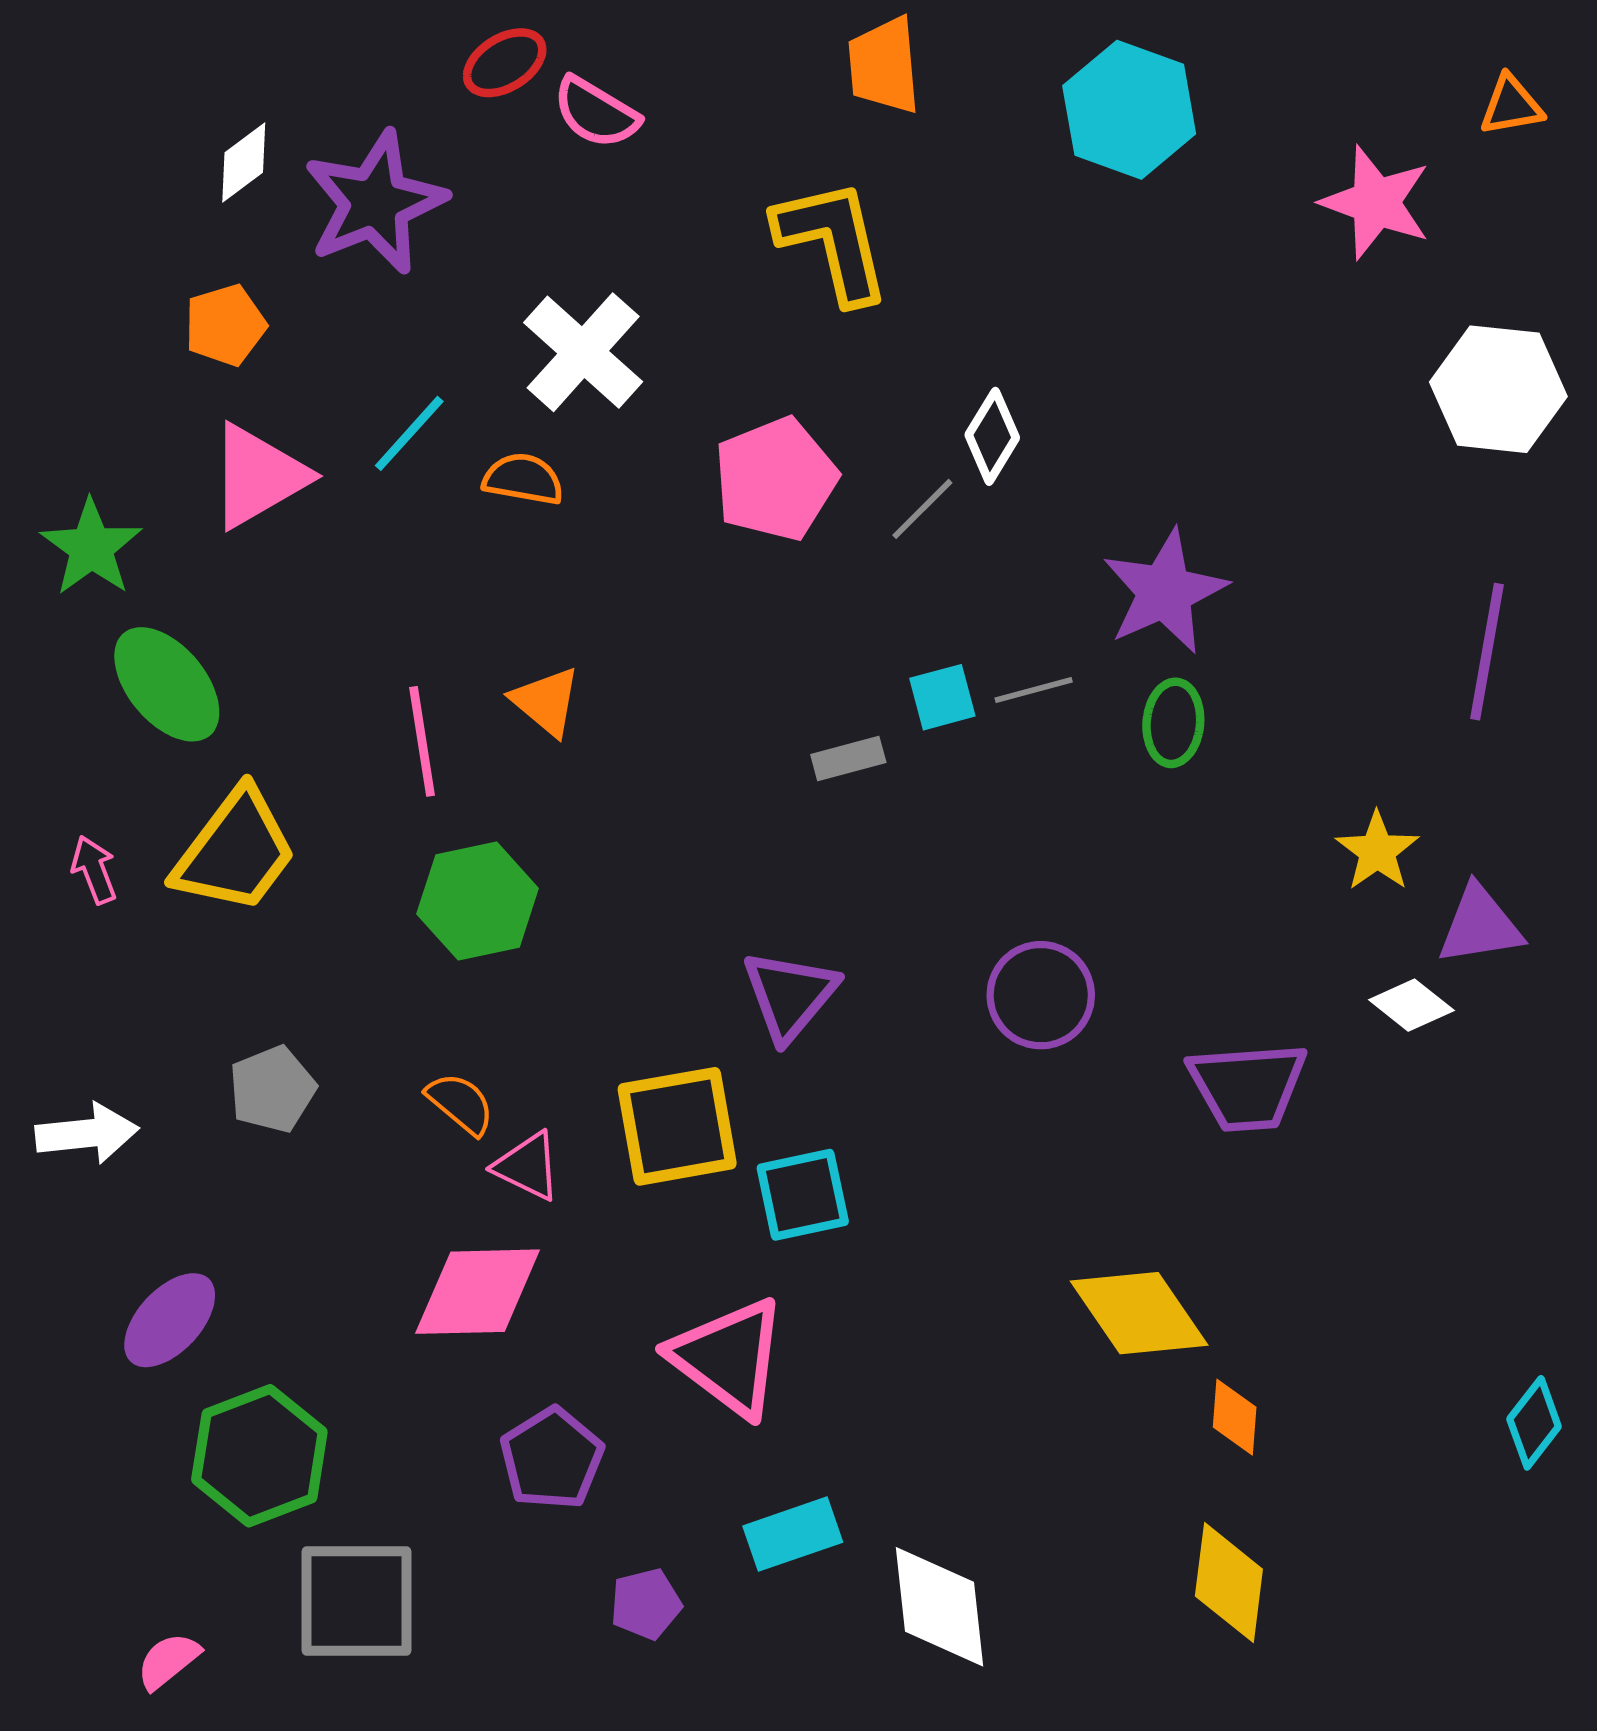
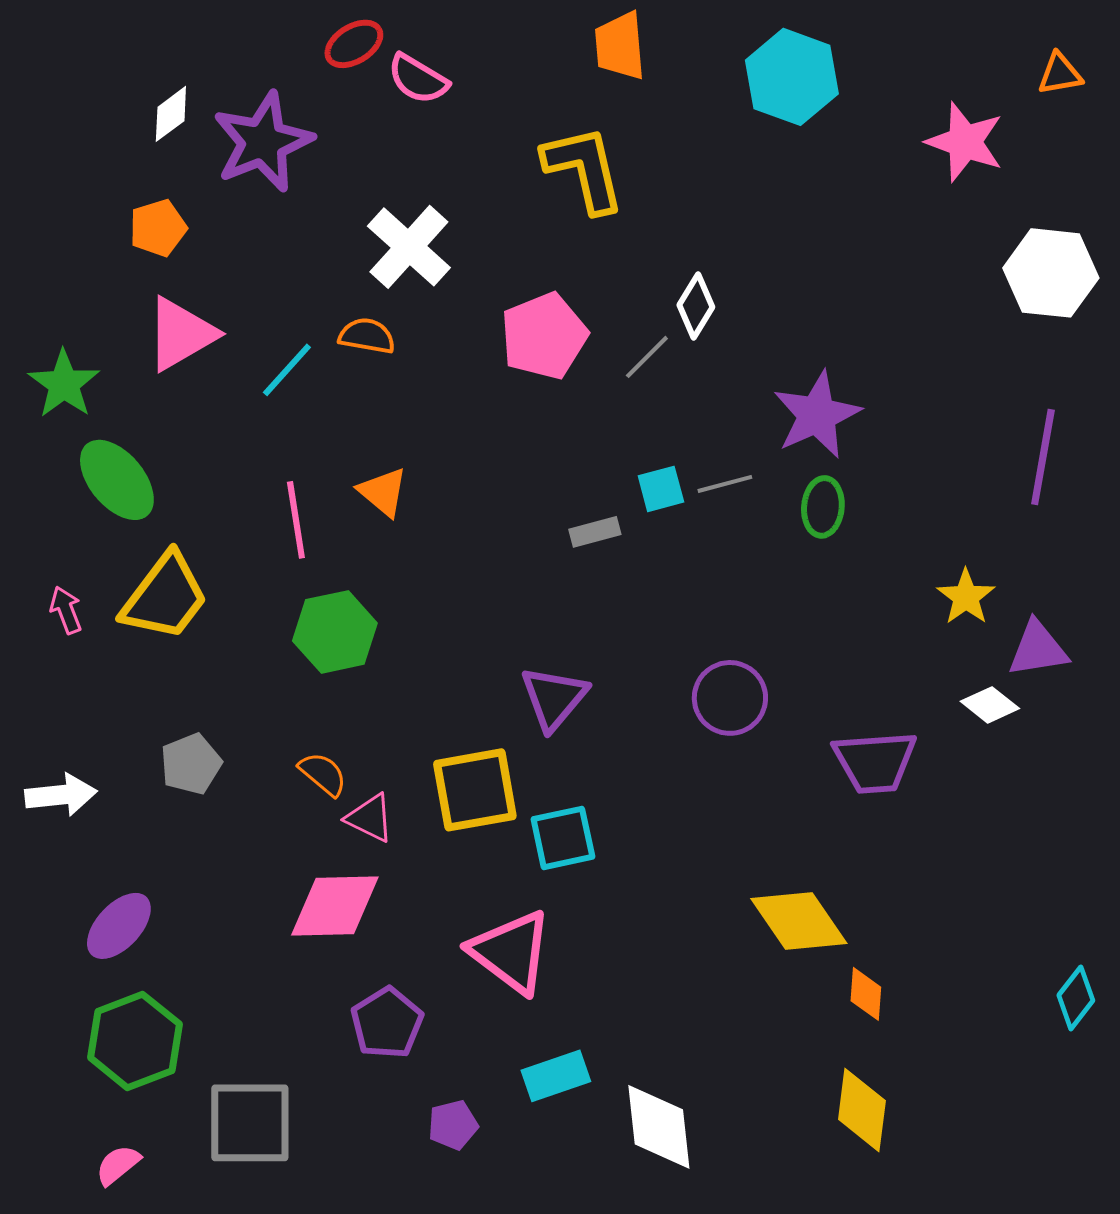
cyan line: (409, 433) -> (287, 370), moved
green hexagon: (259, 1456) -> (135, 1041), moved

